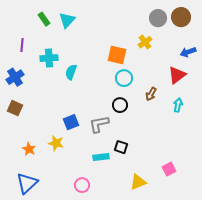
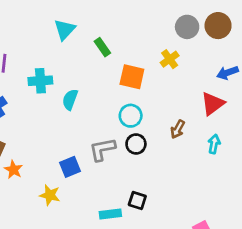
green rectangle: (44, 19) -> (102, 47), moved
cyan circle: (124, 78) -> (131, 116), moved
gray L-shape: (99, 124) -> (102, 149), moved
orange star: (29, 149) -> (13, 170), moved

